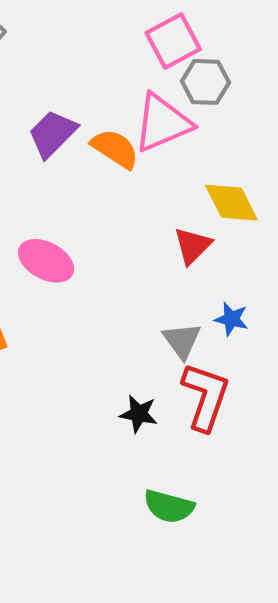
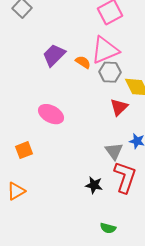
gray hexagon: (206, 82) -> (110, 72), moved
orange semicircle: (115, 149) -> (83, 62), size x0.7
green semicircle: (169, 506) -> (108, 228), size x0.7

